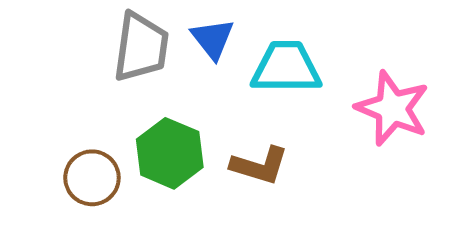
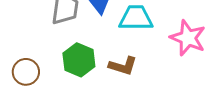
brown circle: (92, 178) -> (26, 72), moved

